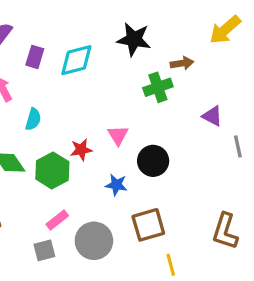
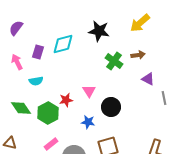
yellow arrow: (225, 30) -> (140, 23), moved
purple rectangle: (35, 57) -> (38, 52), moved
brown arrow: (182, 63) -> (138, 55), moved
green cross: (158, 87) -> (114, 61), turned -36
cyan semicircle: (33, 119) -> (36, 81), turned 64

